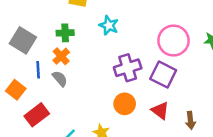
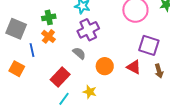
purple cross: (128, 68) -> (88, 30), moved
purple square: (163, 74) -> (149, 45), moved
gray semicircle: (60, 79) -> (79, 53), moved
red rectangle: (37, 115) -> (60, 77), moved

